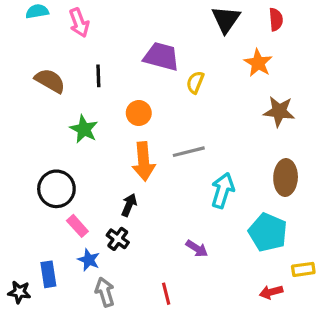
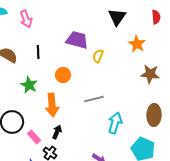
red semicircle: (276, 19) -> (156, 17), moved
orange arrow: (144, 161) -> (52, 105), moved
pink rectangle: (77, 226) -> (34, 137), moved

